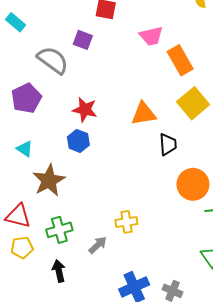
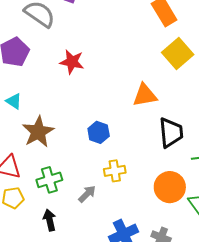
orange triangle: (144, 114) -> (145, 95), moved
blue hexagon: (78, 141) -> (99, 132), moved
black trapezoid: (168, 144) -> (171, 133), moved, size x1.4
orange circle: (193, 184) -> (170, 187), moved

